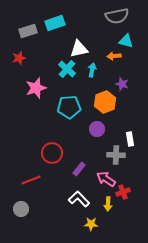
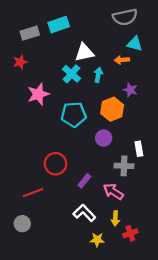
red cross: (123, 192) -> (130, 233), moved

